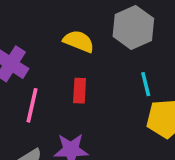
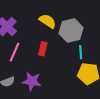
gray hexagon: (133, 27) -> (71, 31), moved

